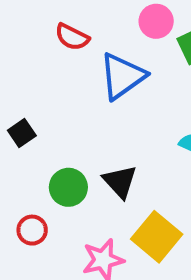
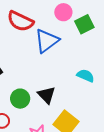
red semicircle: (72, 37) -> (20, 21), size x1.5

